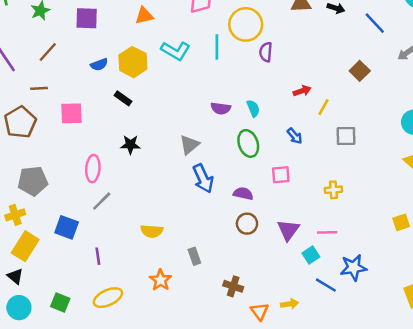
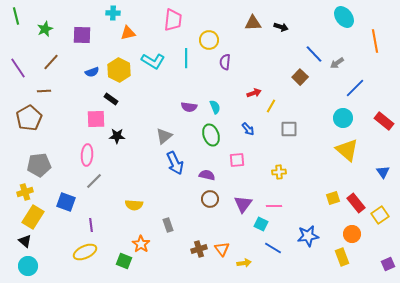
blue line: (375, 23) -> (314, 54), moved
yellow circle: (246, 24) -> (209, 40), size x0.7
pink square: (72, 113) -> (96, 119), moved
cyan square: (311, 255) -> (261, 224), turned -32
blue star: (353, 268) -> (308, 236), moved
brown cross: (233, 286) -> (199, 249), turned -35
yellow ellipse: (108, 298) -> (85, 252), moved
green square: (60, 303) -> (124, 261), moved
orange triangle: (260, 311) -> (222, 249), moved

